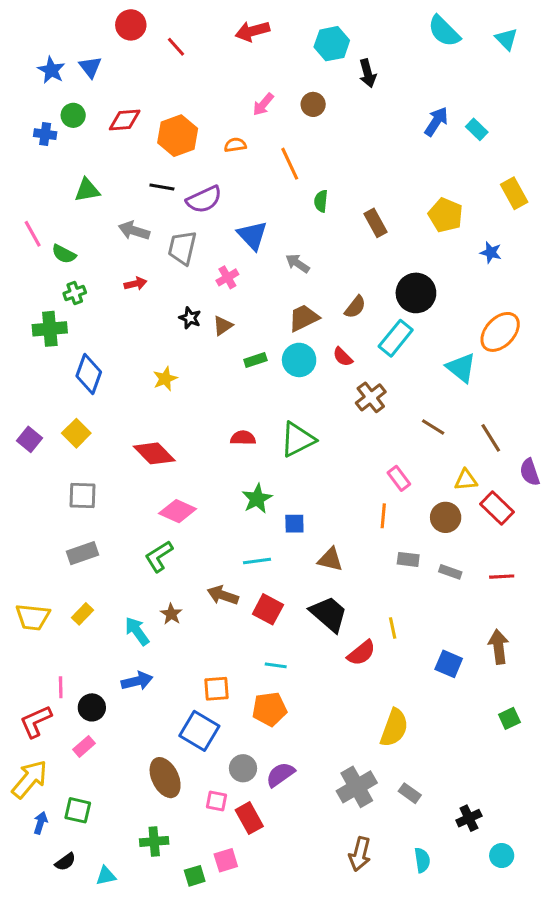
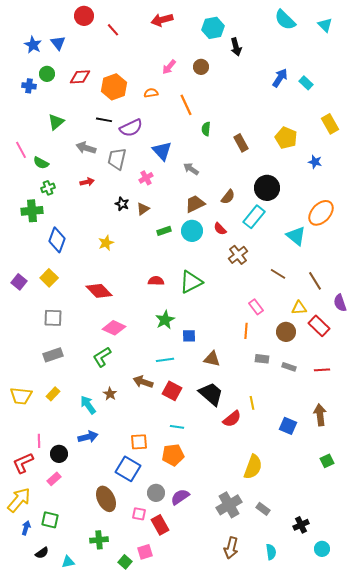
green triangle: (87, 190) -> (56, 122), turned -30
green square: (195, 876) -> (125, 562), turned -32

